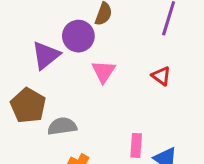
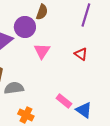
pink rectangle: (136, 145) -> (64, 101), turned -56

